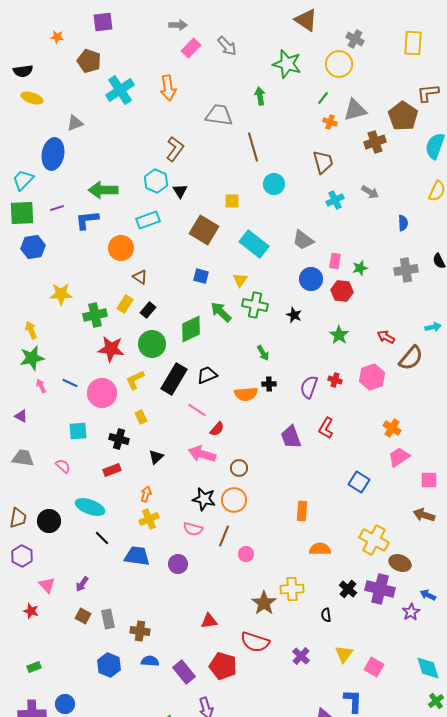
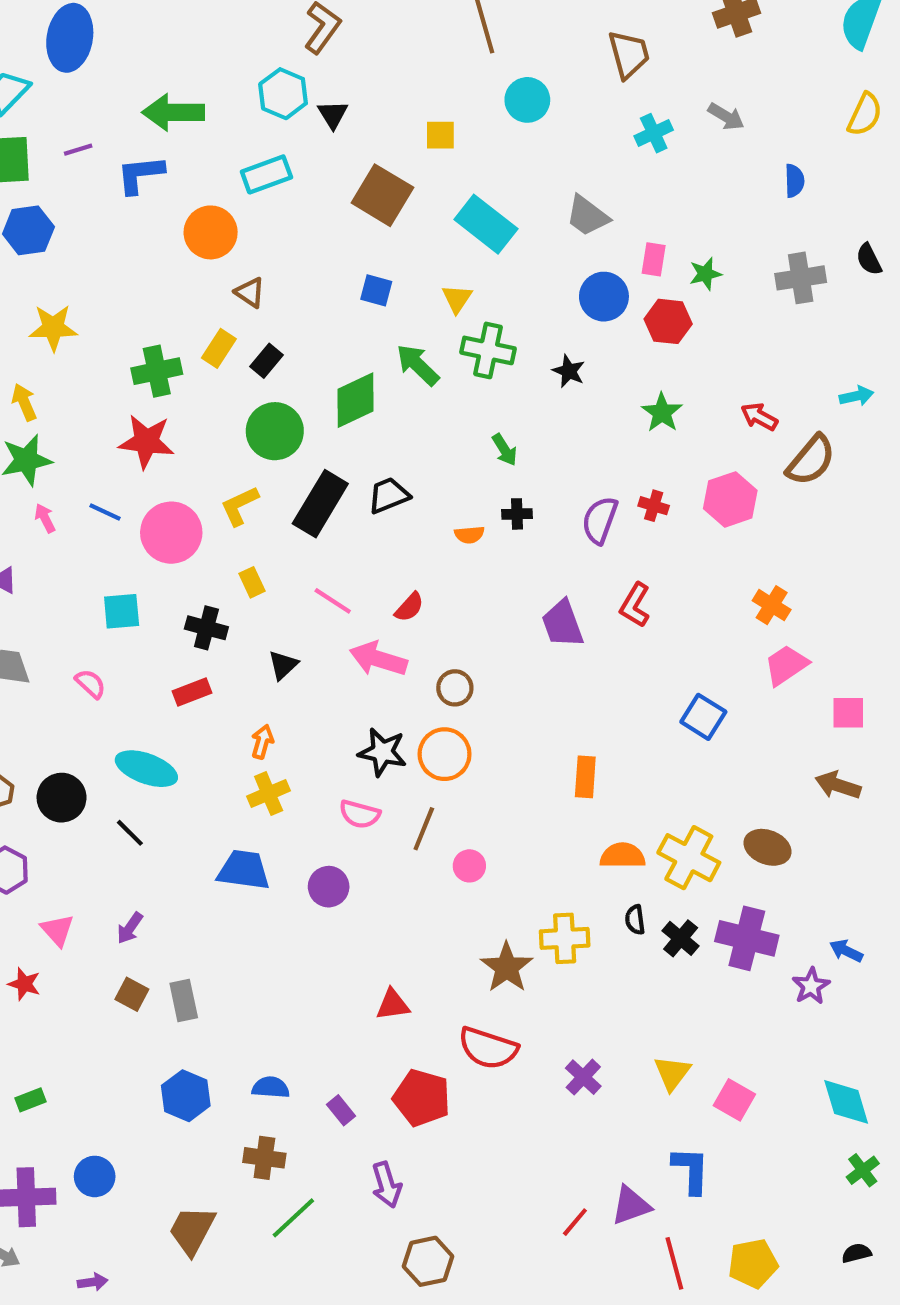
yellow star: (61, 294) -> (53, 328), moved
red star: (111, 349) -> (146, 442), moved
orange semicircle: (246, 394) -> (469, 535), size x0.6
pink line: (197, 410) -> (333, 601), moved
black line: (102, 538) -> (130, 833), moved
yellow cross: (374, 540) -> (689, 858), moved
brown ellipse: (400, 563) -> (768, 847), moved
black semicircle: (326, 615) -> (635, 920), moved
brown cross: (140, 631) -> (264, 1158), moved
purple rectangle: (184, 672) -> (341, 1110), size x0.6

